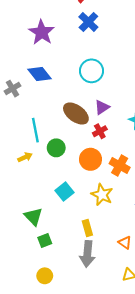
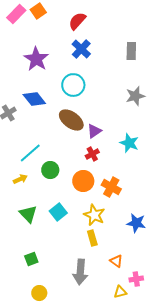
cyan circle: (92, 71) -> (73, 85), moved
brown ellipse: (76, 114) -> (71, 120), moved
cyan line: (35, 130) -> (30, 153), turned 60
green triangle: (33, 217) -> (28, 214), moved
yellow rectangle: (87, 228) -> (92, 238), moved
green square: (45, 240) -> (31, 259), moved

